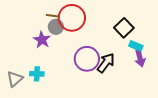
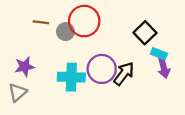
brown line: (53, 16) -> (41, 22), moved
purple star: (42, 40) -> (25, 67), moved, turned 30
cyan cross: (37, 74) -> (71, 77), moved, size x1.6

